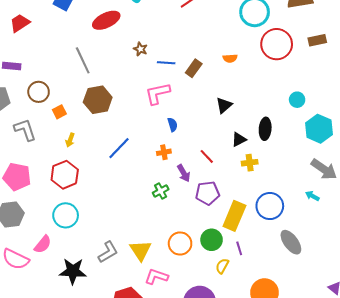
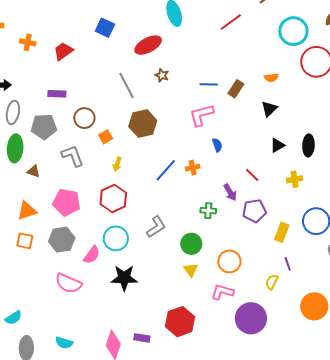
brown star: (140, 49) -> (162, 75), moved
black triangle: (224, 105) -> (269, 109), moved
black triangle: (239, 140) -> (277, 145), moved
orange cross: (164, 152) -> (193, 168), moved
green cross: (161, 191) -> (208, 211), turned 35
yellow rectangle: (234, 216) -> (282, 232), size x0.7
green circle: (212, 240) -> (191, 244), moved
pink semicircle: (43, 244) -> (92, 255), moved
yellow triangle: (141, 250) -> (191, 270), size x0.7
gray L-shape: (108, 252) -> (156, 227), moved
black star: (73, 271) -> (124, 278), moved
pink L-shape: (156, 277) -> (222, 292), moved

